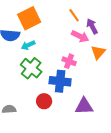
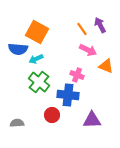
orange square: (29, 18) -> (37, 32), turned -35
purple arrow: (92, 26) -> (100, 25), moved
orange triangle: (98, 52) -> (106, 66), turned -49

